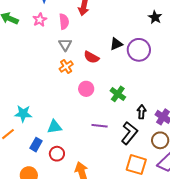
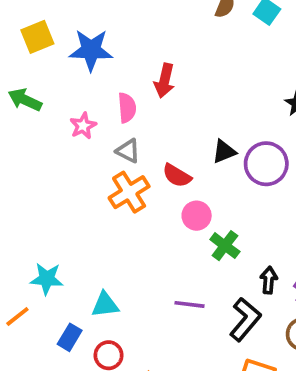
pink star: (40, 20) -> (83, 126), moved
gray triangle: (65, 45) -> (128, 151), turned -32
orange cross: (66, 67) -> (129, 192), size x1.5
pink circle: (86, 89) -> (197, 216), moved

